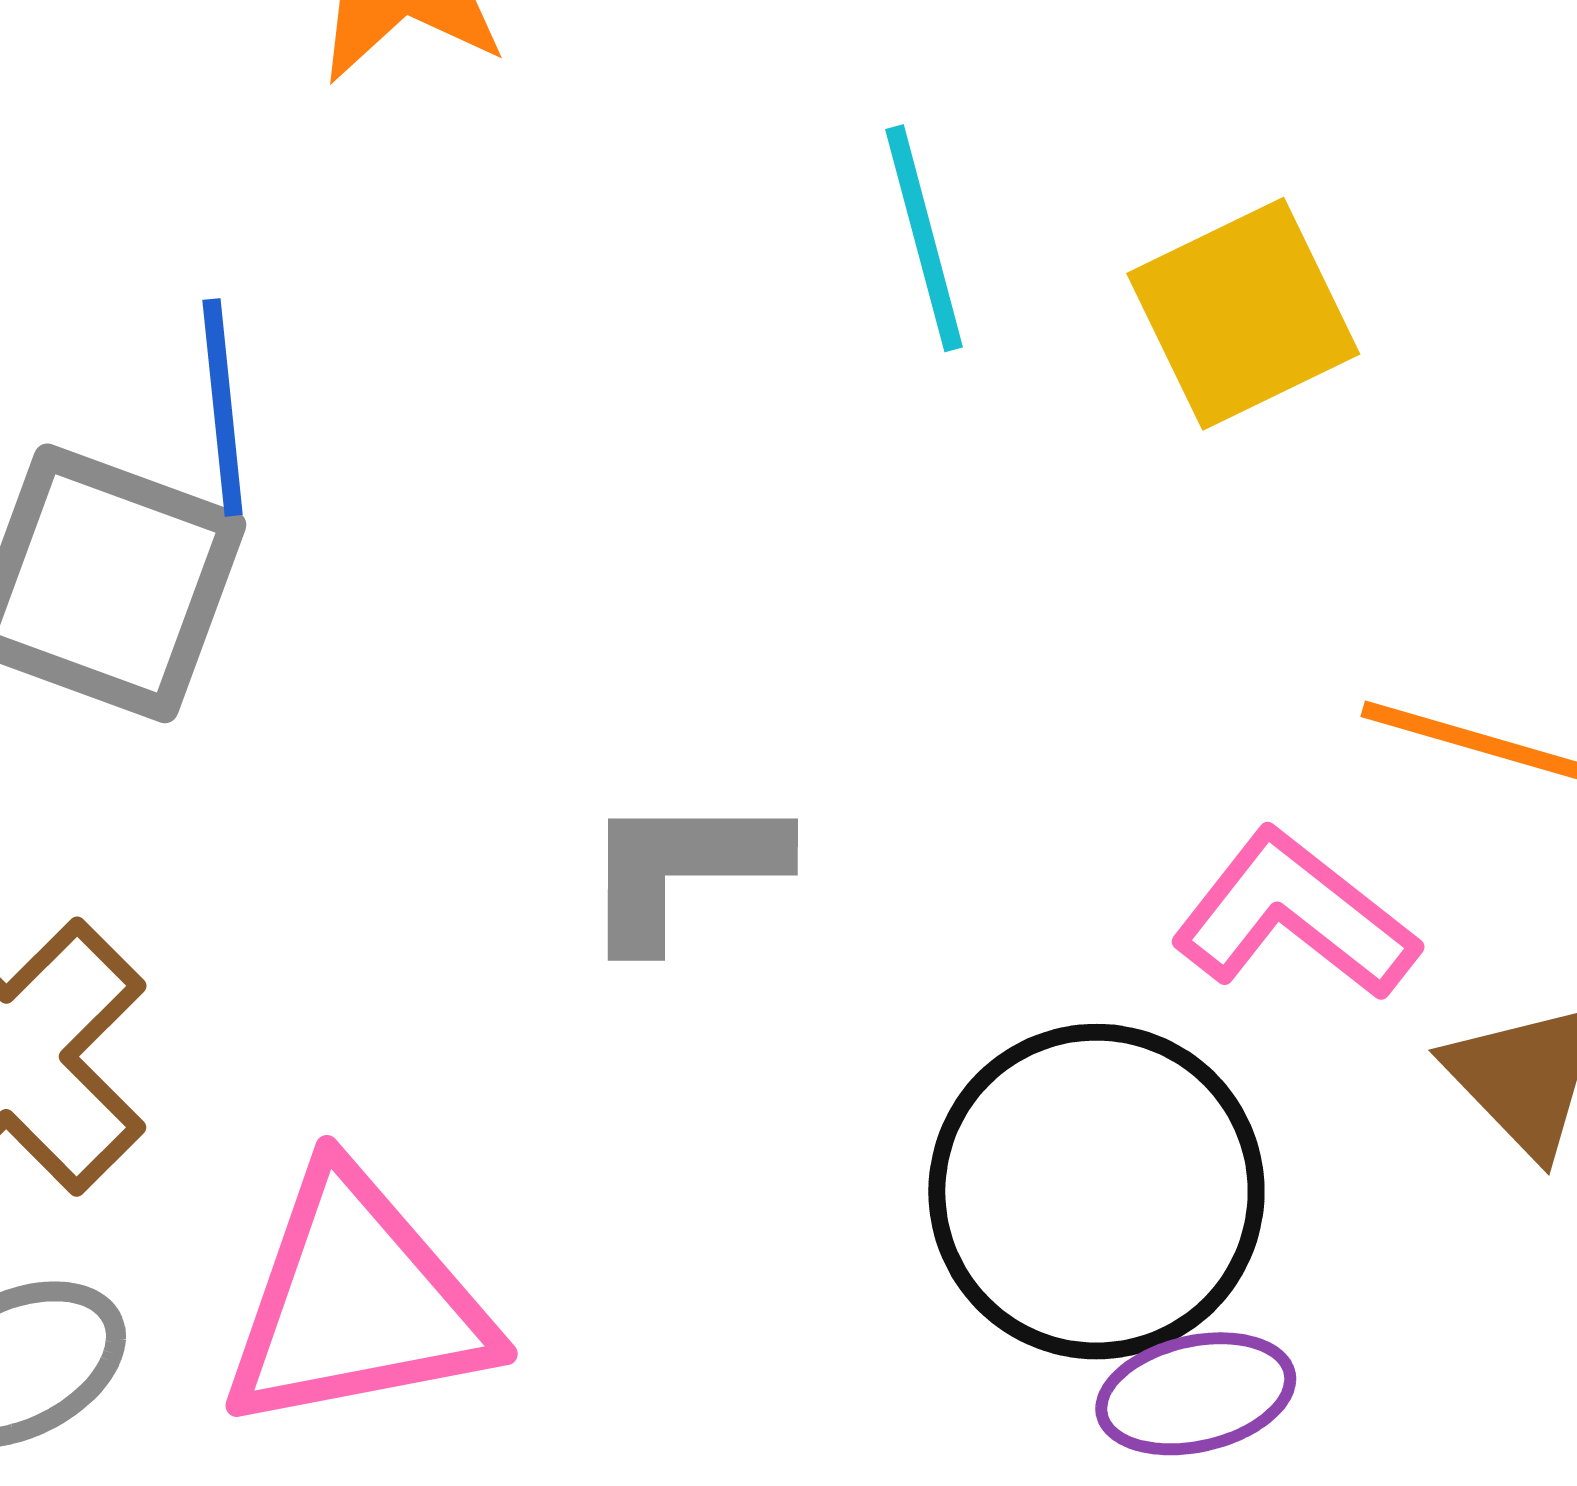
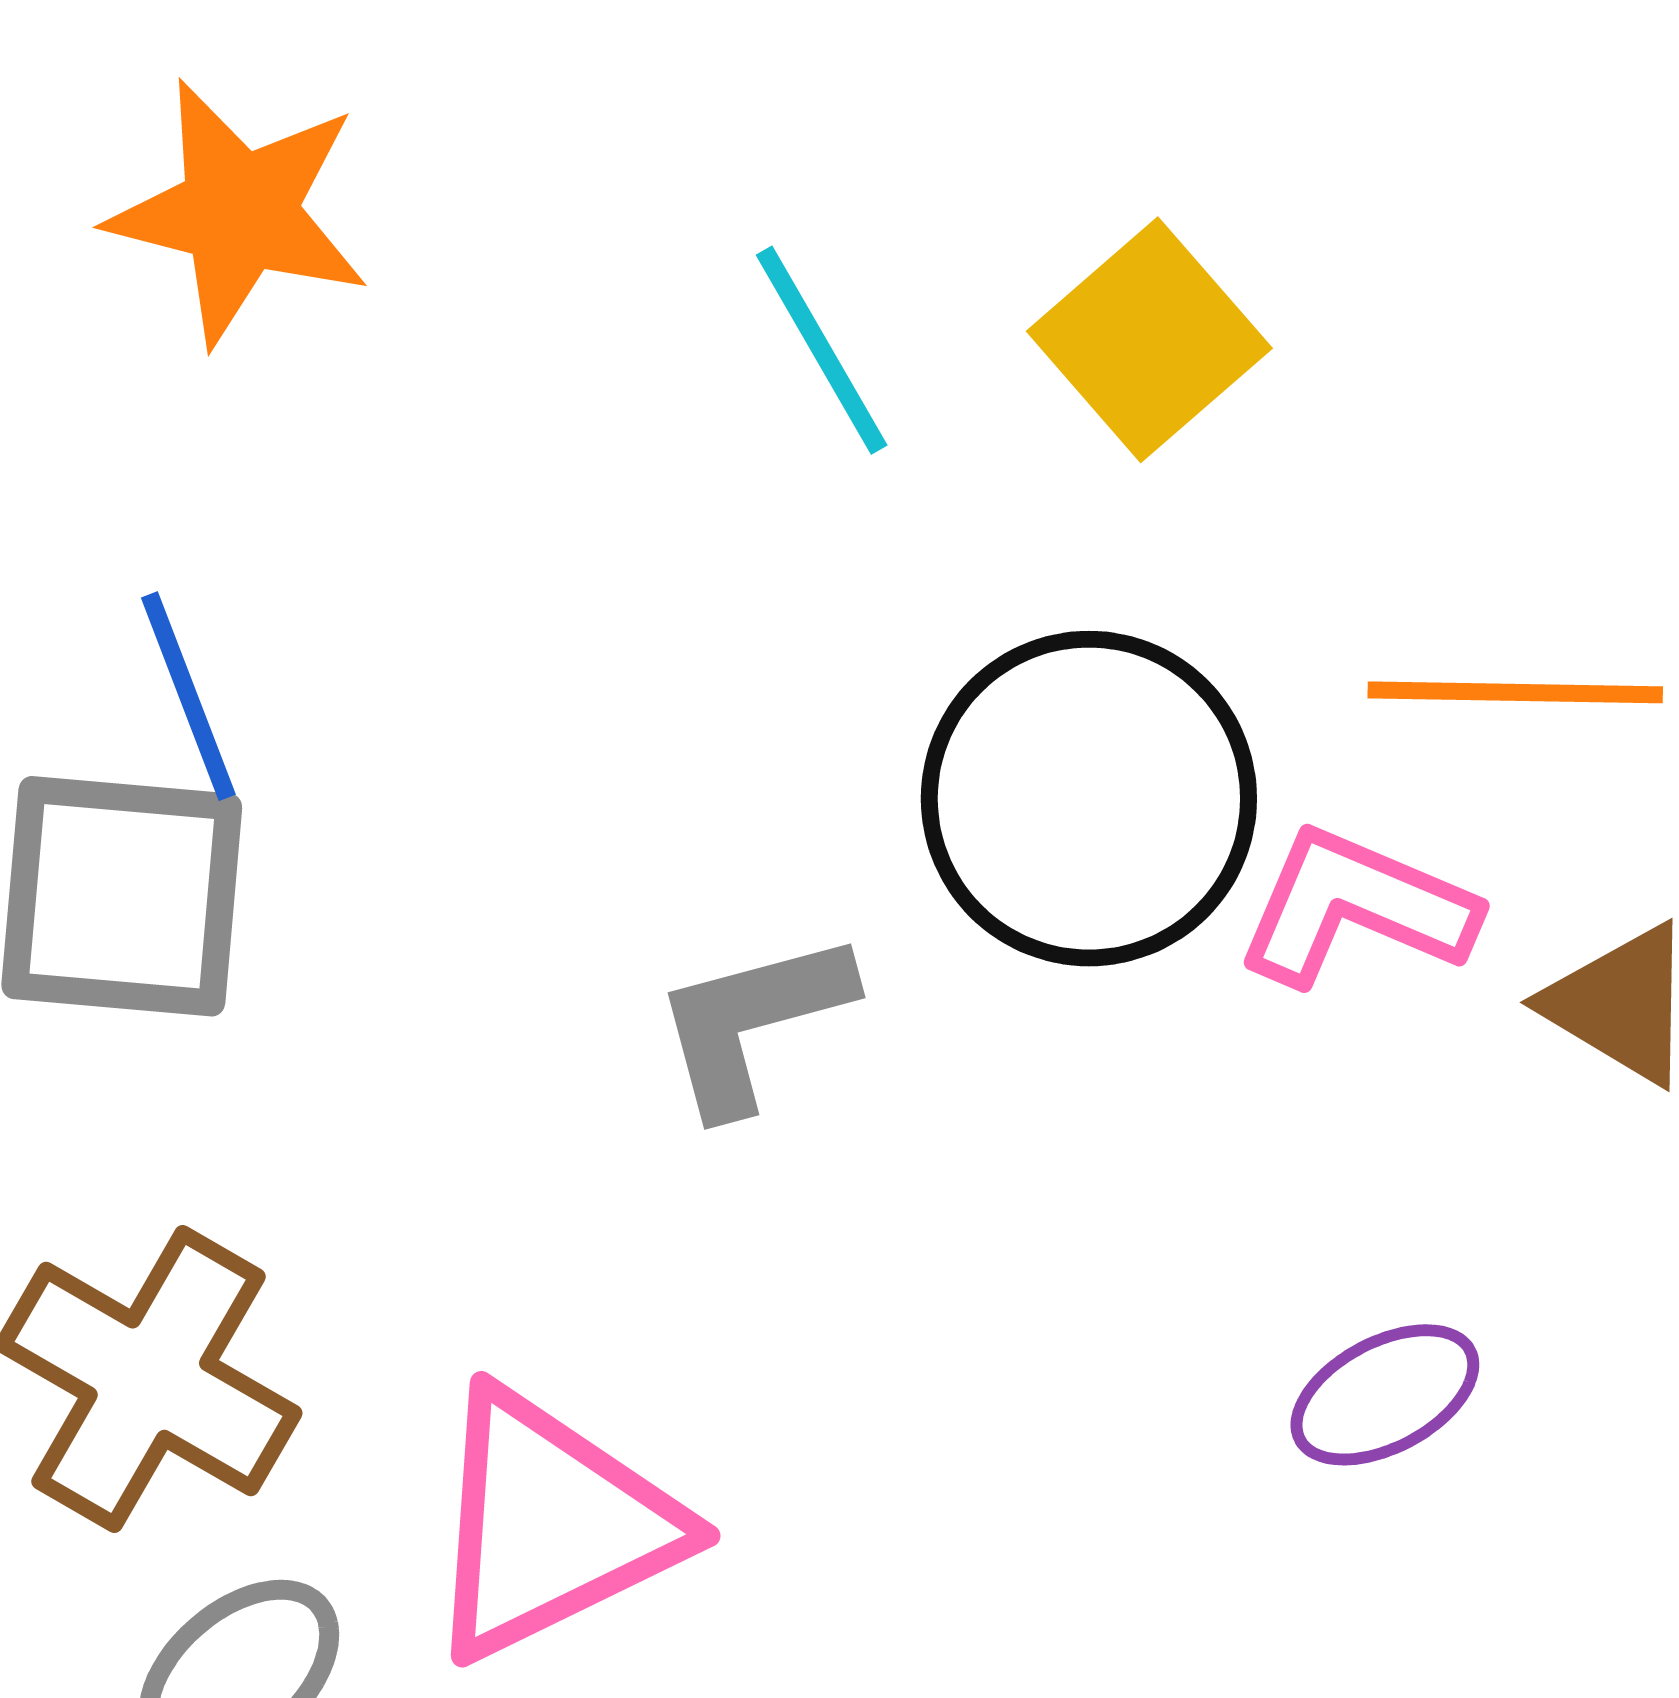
black circle: (1096, 1192) -> (1089, 799), moved

